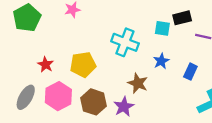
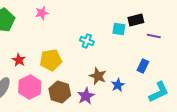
cyan cross: (125, 42) -> (87, 41), size x0.6
blue star: (161, 61) -> (118, 85), moved

